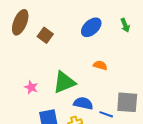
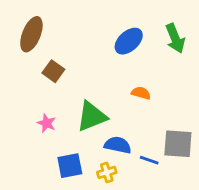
green arrow: (125, 25) -> (175, 38), size x1.5
brown square: (45, 35) -> (53, 71), moved

